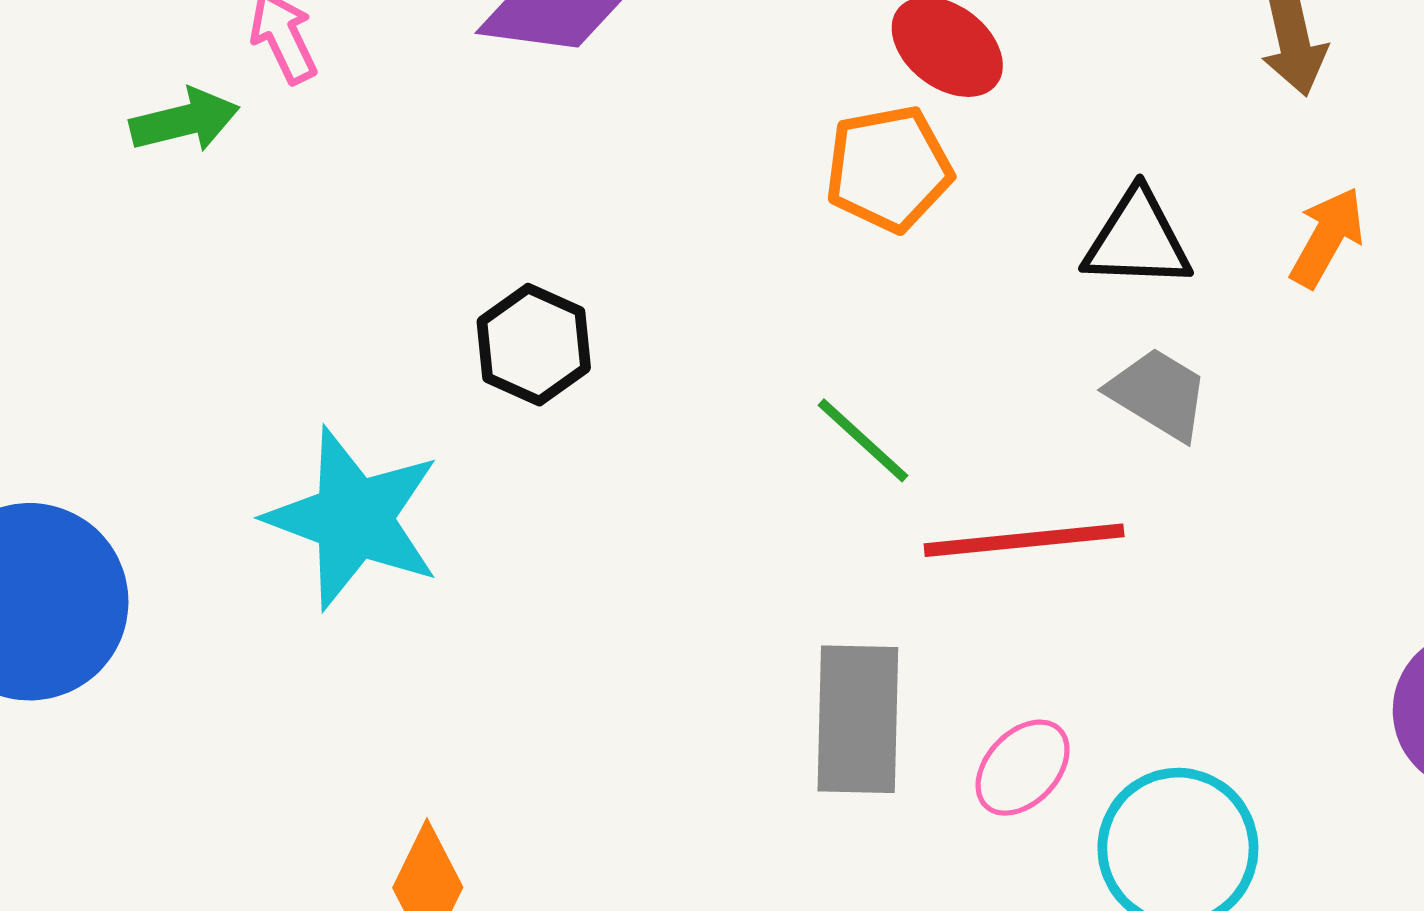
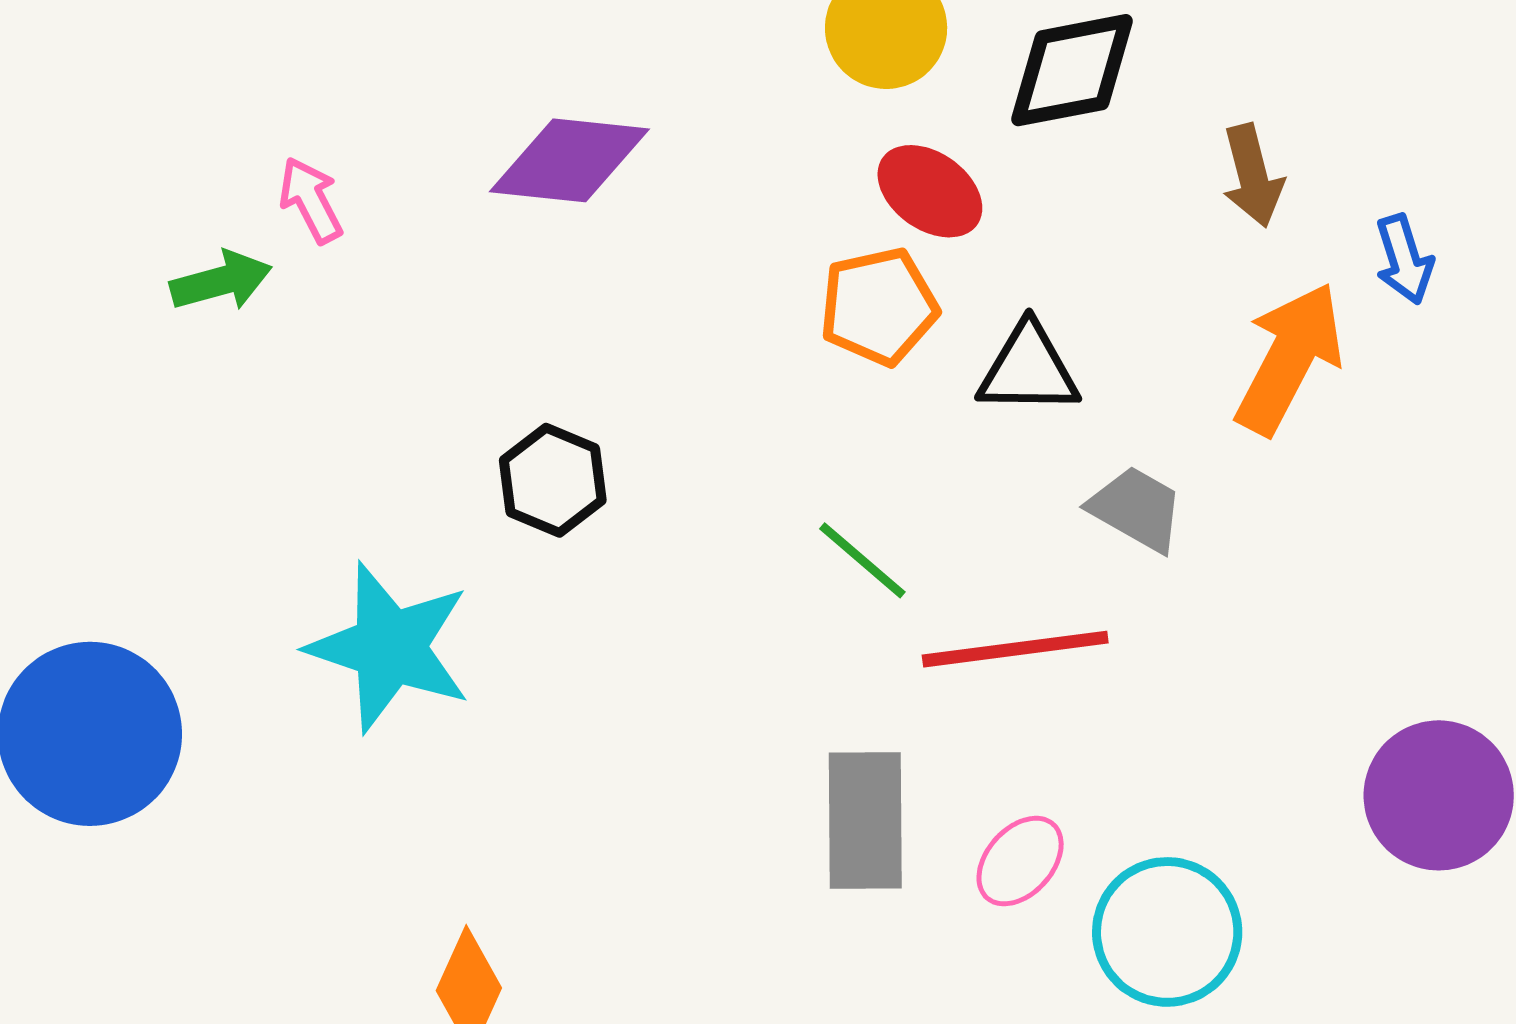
orange arrow: (1327, 237) -> (1289, 358), size x1.6
black triangle: (1137, 240) -> (1028, 369), moved

